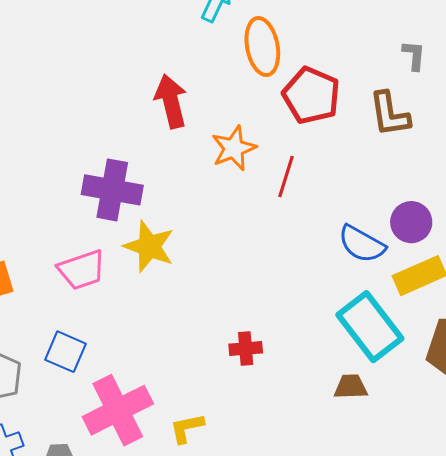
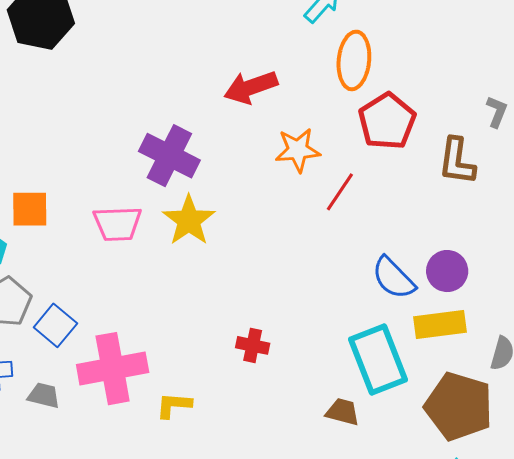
red arrow: (171, 101) -> (251, 87), turned -112
blue square: (65, 352) -> (55, 325), moved

